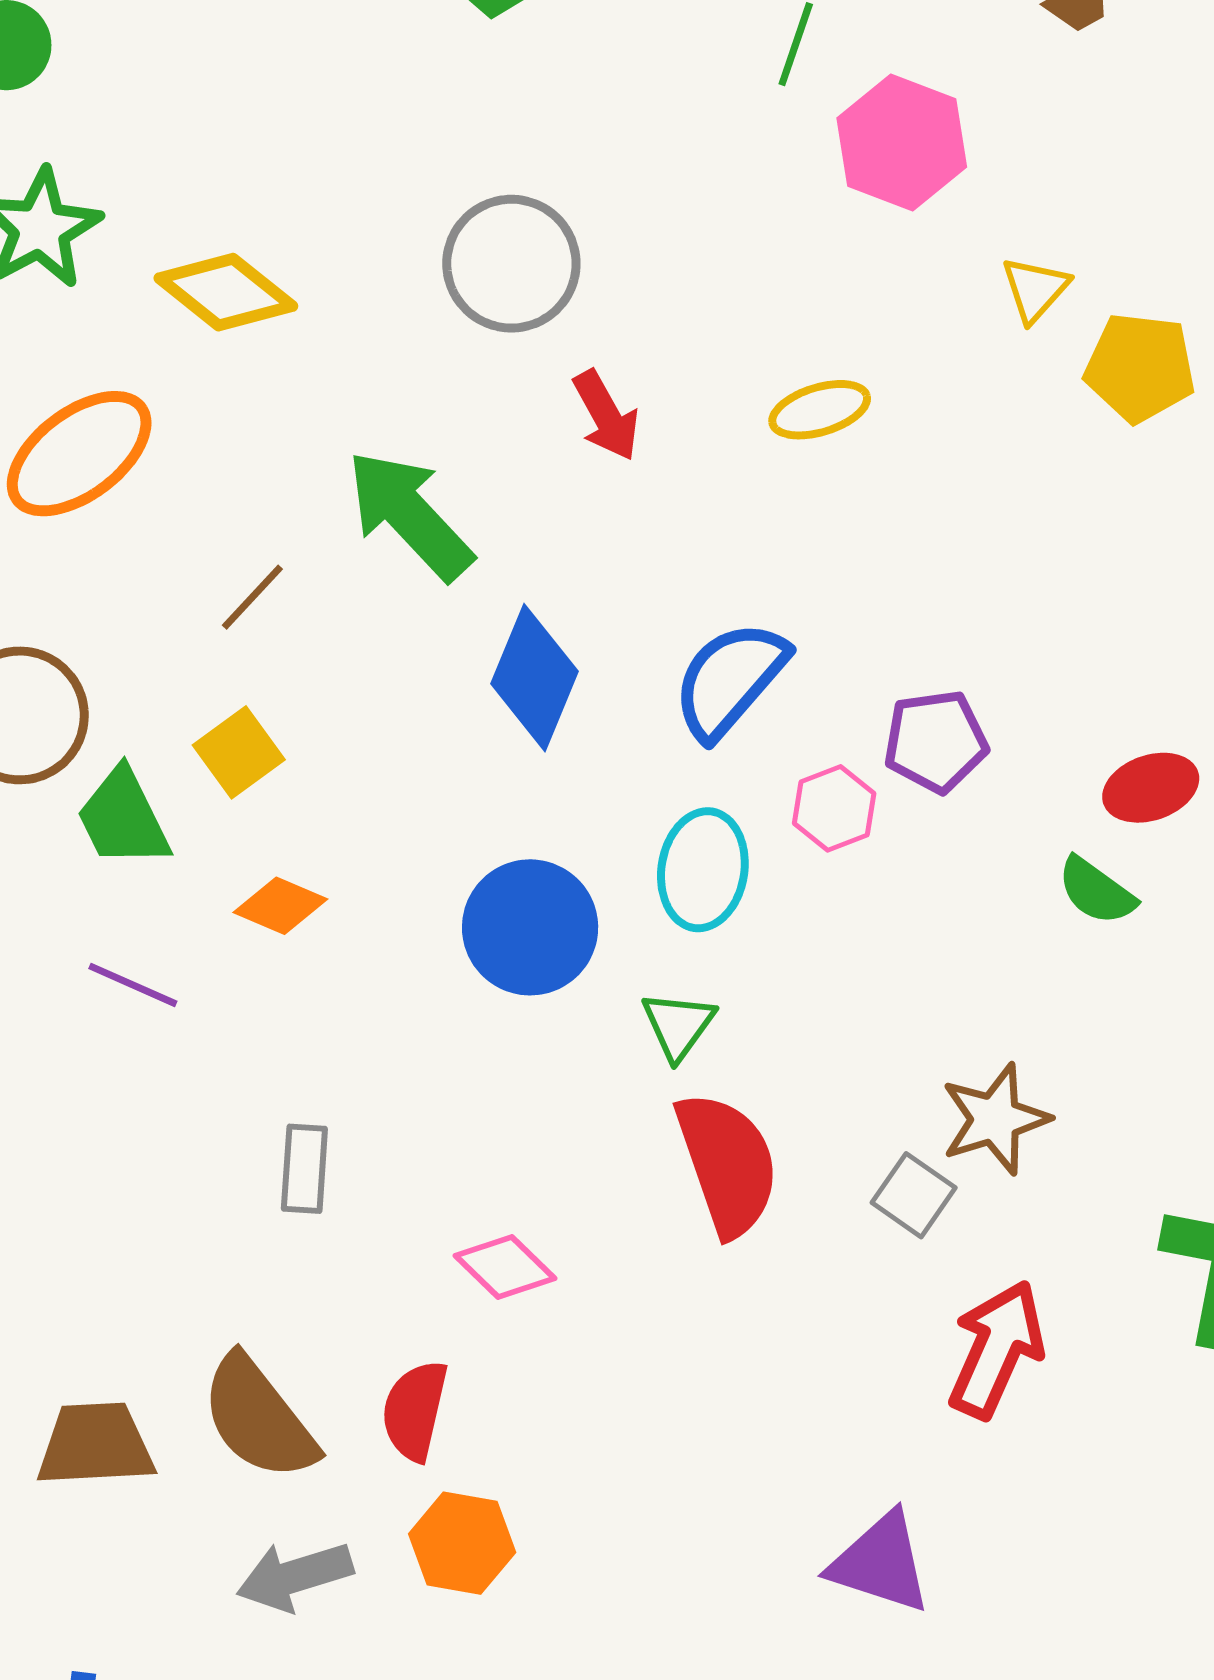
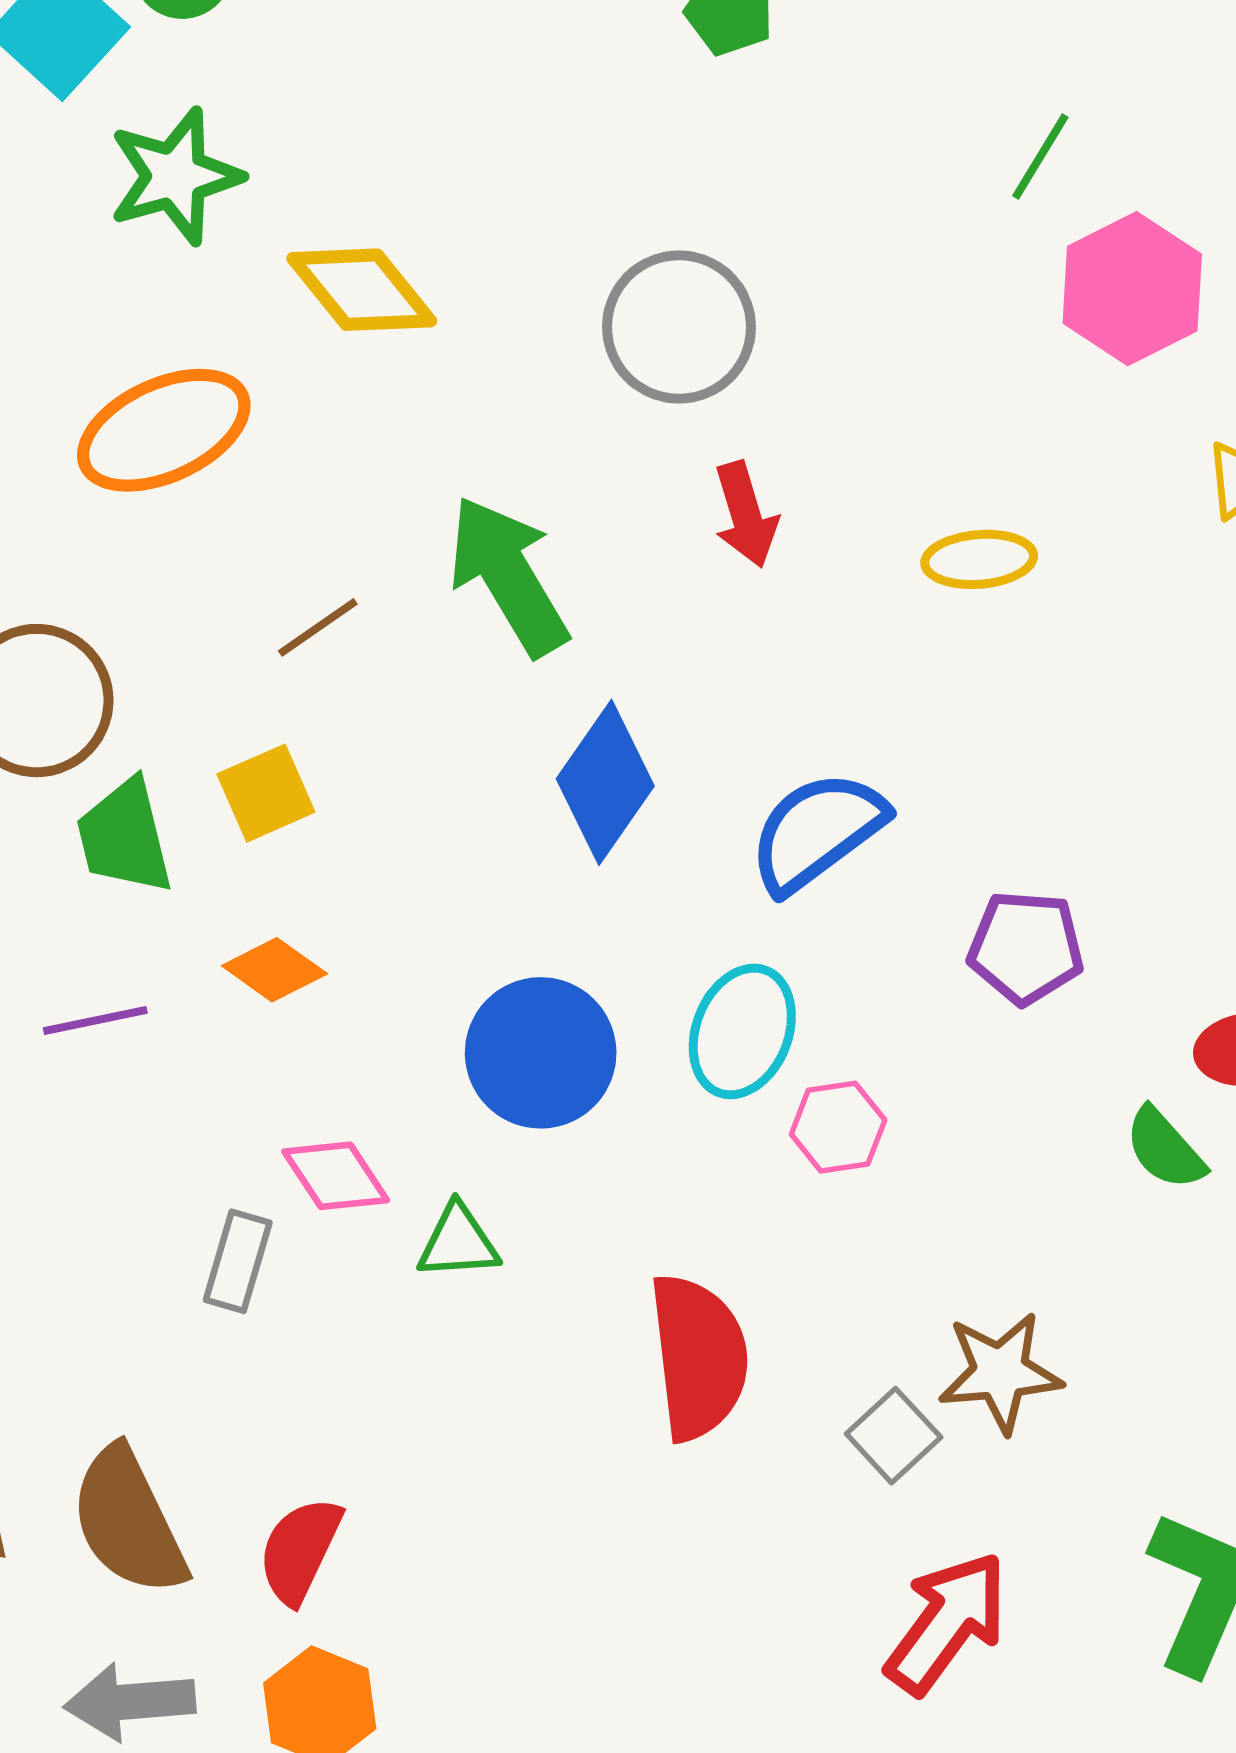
pink hexagon: (834, 808) -> (838, 1127), moved
purple line: (133, 985) -> (95, 1020), turned -48
green triangle: (678, 1025) -> (458, 1242), moved, turned 38
pink diamond: (505, 1267) -> (336, 1176), moved

